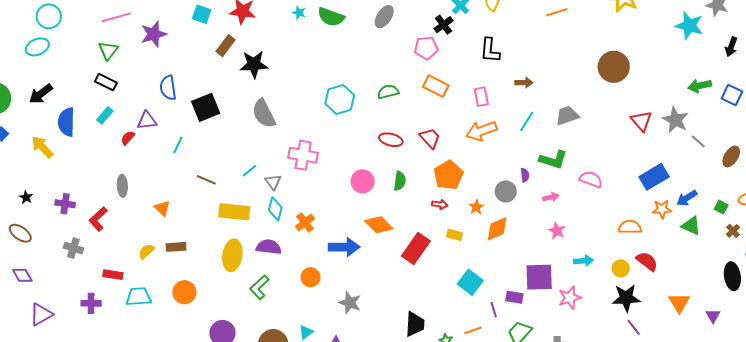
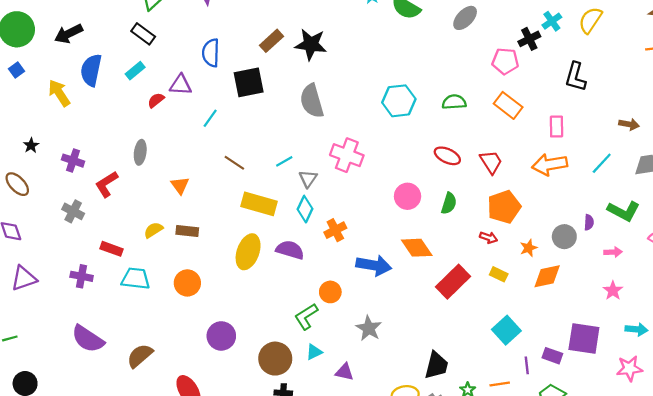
brown rectangle: (225, 46) -> (272, 41), moved
brown arrow: (524, 83) -> (629, 124), moved
green L-shape: (259, 287) -> (306, 316), moved
pink star: (570, 298) -> (629, 368), moved

